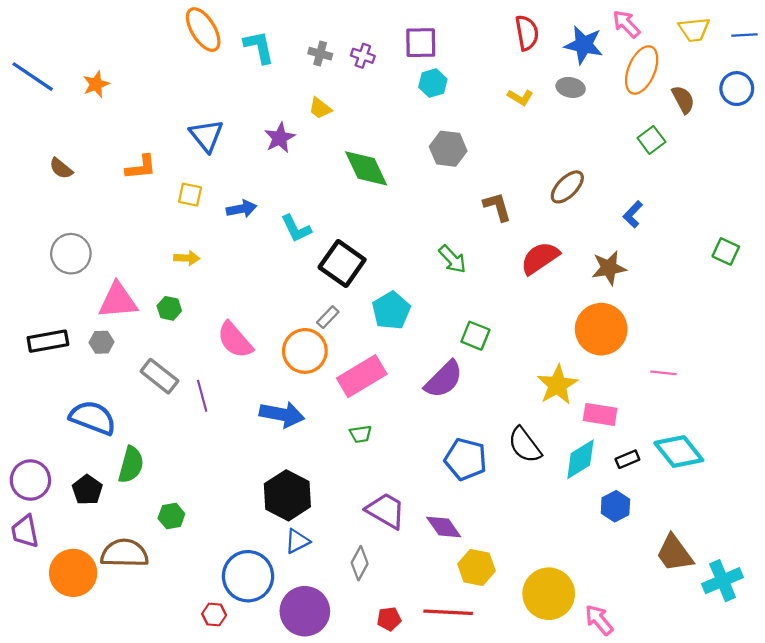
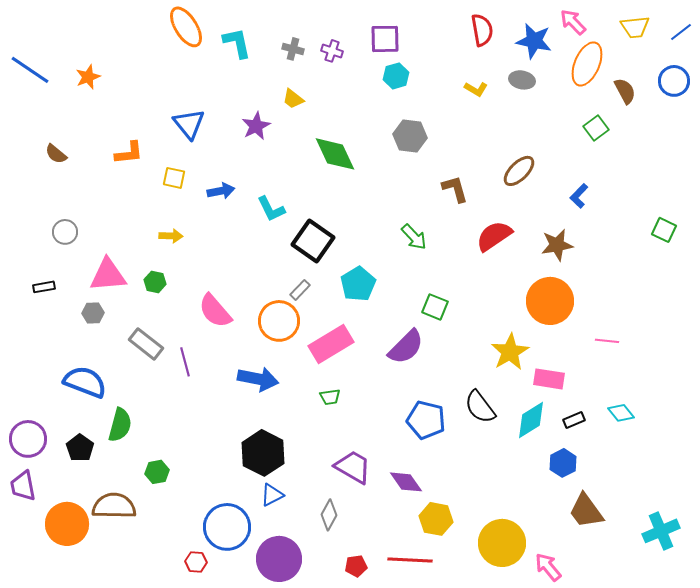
blue line: (744, 35) -> (681, 32), turned -35
gray circle: (71, 254) -> (65, 232), size x0.7
black rectangle: (48, 341) -> (44, 287), moved, size x0.6
cyan diamond: (679, 452) -> (621, 413), size x0.6
brown trapezoid: (674, 553) -> (586, 511), moved

